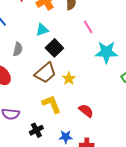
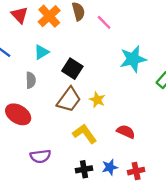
pink line: (88, 27) -> (104, 22), moved
cyan triangle: (42, 30) -> (41, 52), moved
black cross: (36, 130) -> (84, 169), moved, turned 32

